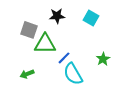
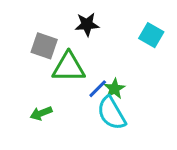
cyan square: (91, 18) -> (151, 35), moved
green star: (103, 59) -> (115, 89), moved

